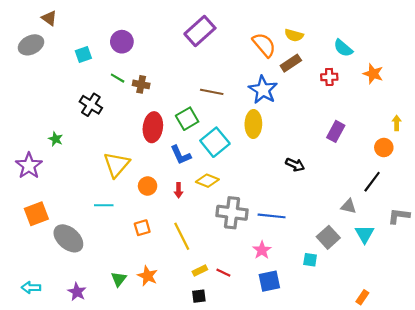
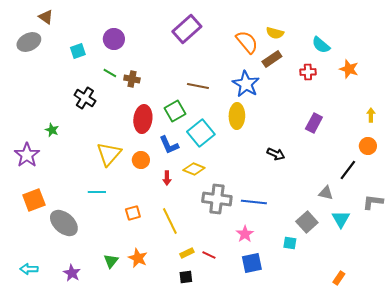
orange circle: (384, 148) -> (368, 146), moved
orange circle: (148, 186) -> (141, 160), moved

